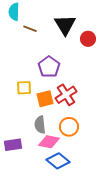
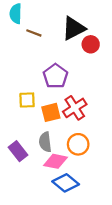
black triangle: (65, 25) -> (74, 28), turned 35
red circle: (88, 39) -> (91, 44), moved
purple rectangle: (13, 145) -> (18, 151), moved, turned 60

